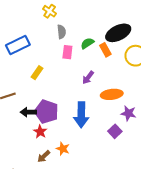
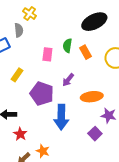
gray semicircle: (62, 32) -> (19, 30), moved
black ellipse: (118, 33) -> (94, 22), moved
green semicircle: (87, 43) -> (67, 46), turned -48
purple pentagon: (46, 112) -> (42, 94), moved

